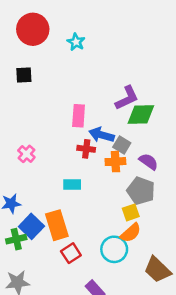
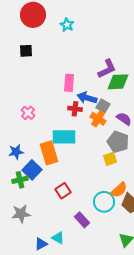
orange cross: (115, 162) -> (98, 119), turned 35
cyan rectangle: (72, 184) -> (64, 137), size x1.6
orange rectangle: (57, 225) -> (49, 153), moved
orange semicircle: (131, 233) -> (119, 190), moved
cyan circle: (114, 249) -> (104, 202), moved

